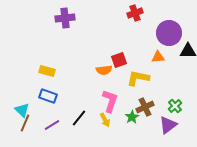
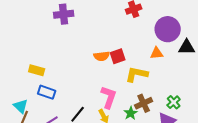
orange semicircle: (104, 70) -> (102, 56), moved
yellow rectangle: (47, 71) -> (37, 70), moved

